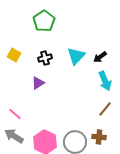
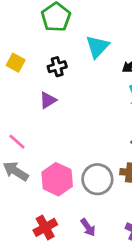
cyan triangle: (76, 56) -> (97, 47), moved

